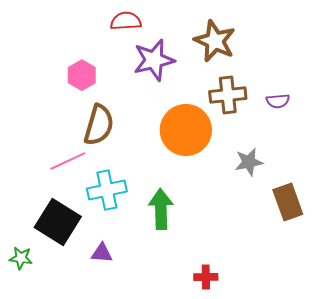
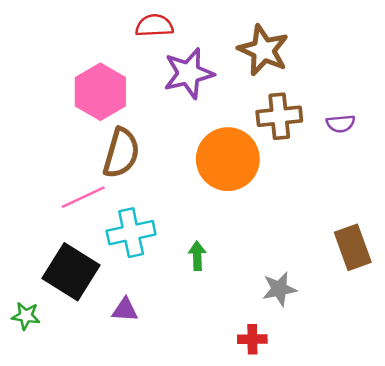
pink hexagon: (82, 75) -> (100, 92), size x1.5
gray star: (249, 162) -> (279, 289), moved
green arrow: (161, 209) -> (197, 256), size x0.6

